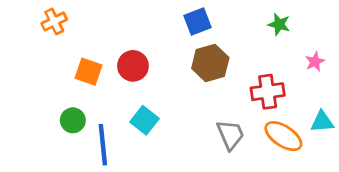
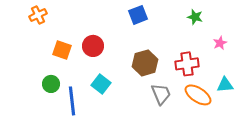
brown hexagon: (210, 63) -> (145, 63), moved

